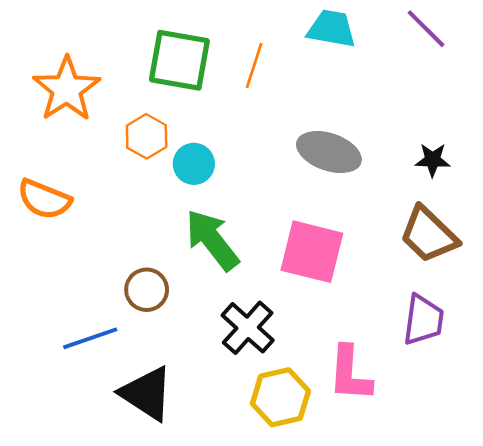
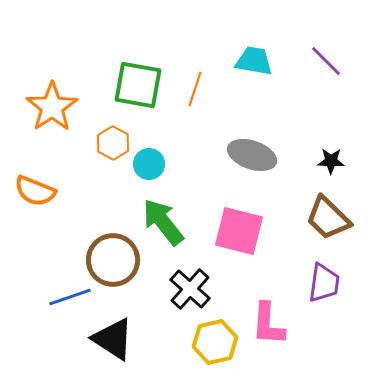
brown circle: (147, 290) -> (113, 260), size x1.6

